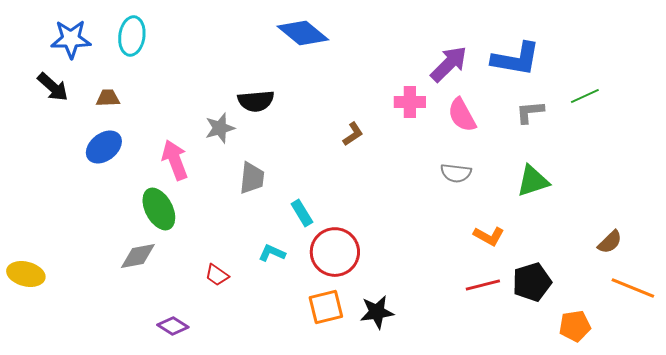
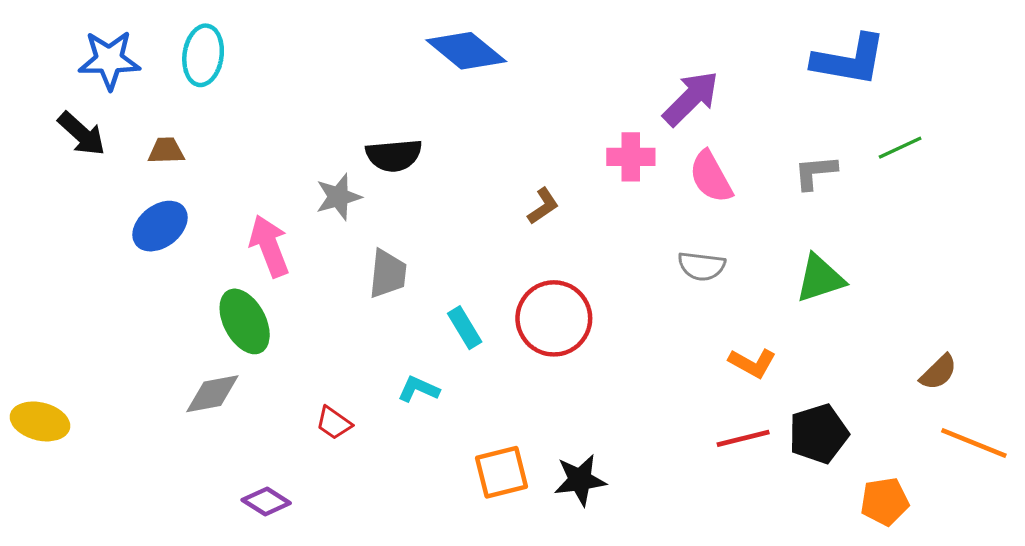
blue L-shape: (516, 59) -> (849, 60), moved
red circle: (335, 252) -> (554, 318), moved

